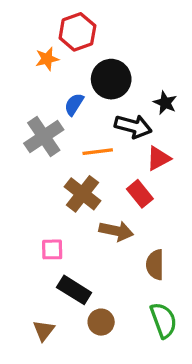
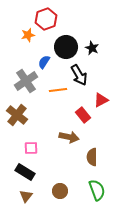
black star: (165, 103) -> (92, 48), moved
black arrow: (133, 126) -> (79, 75), turned 45
red triangle: (158, 158) -> (101, 100), moved
brown cross: (83, 194) -> (17, 115), moved
black rectangle: (74, 290) -> (25, 172), moved

